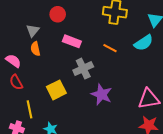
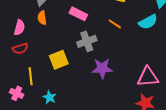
pink semicircle: (13, 61) -> (19, 27), turned 63
red semicircle: (16, 82) -> (20, 49), turned -84
purple star: (101, 94) -> (102, 68), turned -30

